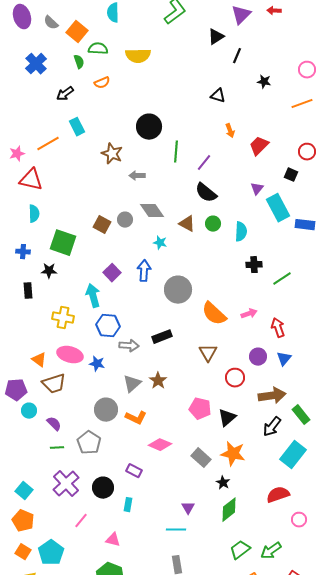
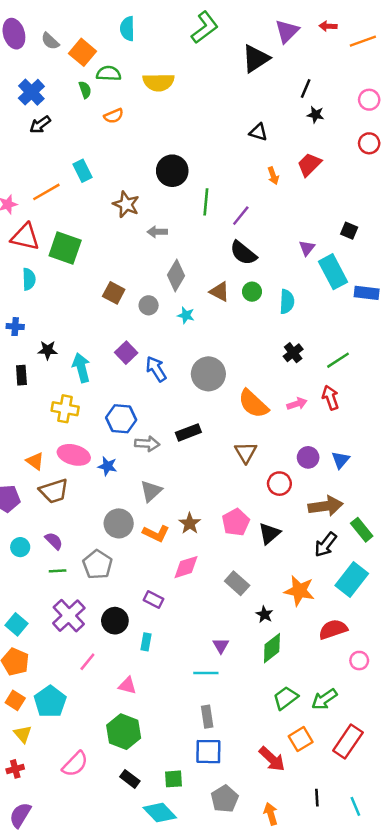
black triangle: (216, 37) -> (256, 59), size x1.4
black line: (237, 56) -> (306, 88), moved
black arrow: (65, 94) -> (40, 125), moved
orange line: (302, 104) -> (363, 41), moved
red trapezoid: (259, 146) -> (309, 165), moved
red circle: (307, 152) -> (369, 143), moved
gray diamond: (152, 211) -> (176, 275), turned 65
gray circle: (125, 220) -> (149, 305), moved
green square: (63, 243) -> (65, 248), moved
black cross: (254, 265) -> (293, 353), moved, turned -35
blue arrow: (144, 271) -> (156, 369), moved, turned -35
cyan arrow: (93, 296) -> (81, 368), moved
red arrow: (278, 328) -> (331, 398), moved
brown star: (158, 381) -> (190, 523), moved
pink pentagon: (200, 409) -> (236, 522), turned 30
cyan circle: (29, 411) -> (20, 547), moved
pink diamond: (160, 445) -> (186, 567), turned -40
orange star: (233, 454) -> (299, 591), moved

